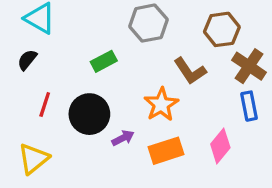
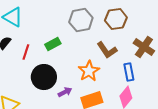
brown hexagon: (222, 29) -> (116, 19), moved
red line: (45, 104) -> (26, 52), moved
blue rectangle: (249, 106) -> (129, 72), moved

